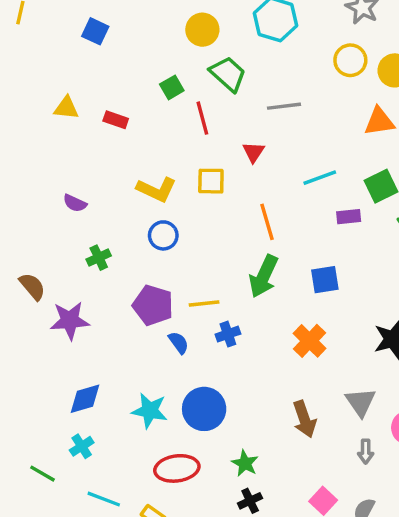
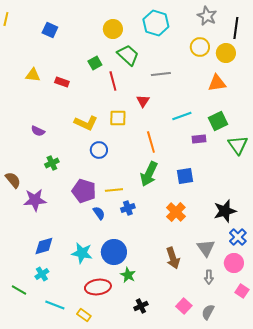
blue circle: (163, 235) -> (99, 150), moved
green star: (245, 463) -> (128, 275), moved

